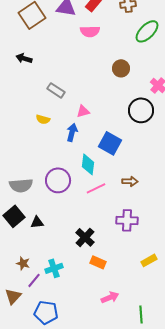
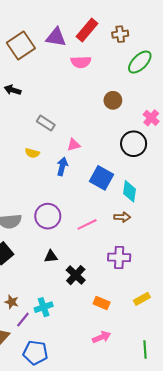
cyan diamond: (88, 164) -> (129, 191), moved
black triangle: (37, 222) -> (51, 256), moved
orange rectangle: (98, 262) -> (102, 303), moved
green line: (141, 314) -> (145, 350), moved

